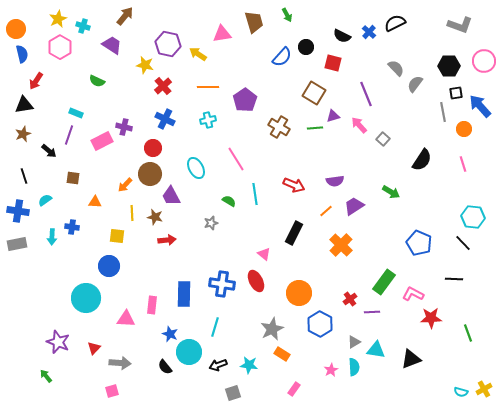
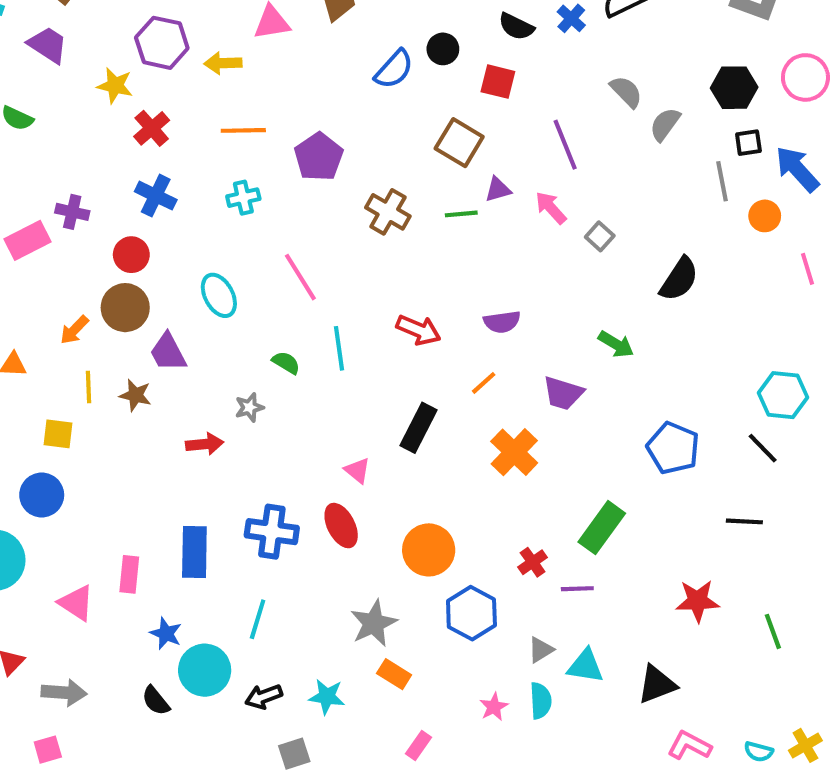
yellow arrow: (198, 54) -> (223, 63), turned -36
pink line: (463, 164) -> (807, 269), moved
purple trapezoid: (354, 206) -> (563, 393), moved, turned -130
red arrow: (167, 240) -> (205, 444), moved
pink L-shape: (413, 294) -> (689, 745), moved
pink triangle: (126, 319) -> (76, 603), turned 30

